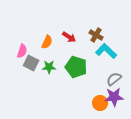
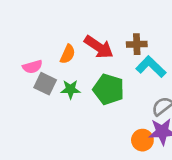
brown cross: (96, 35) -> (137, 44), turned -32
red arrow: (69, 37) -> (99, 47), size x1.5
pink semicircle: (22, 51) -> (32, 67), turned 56

